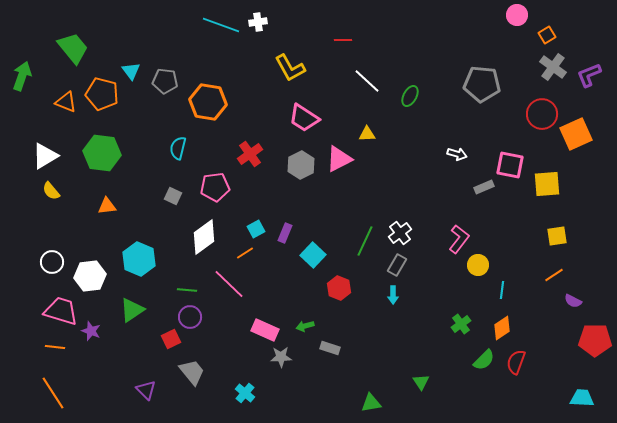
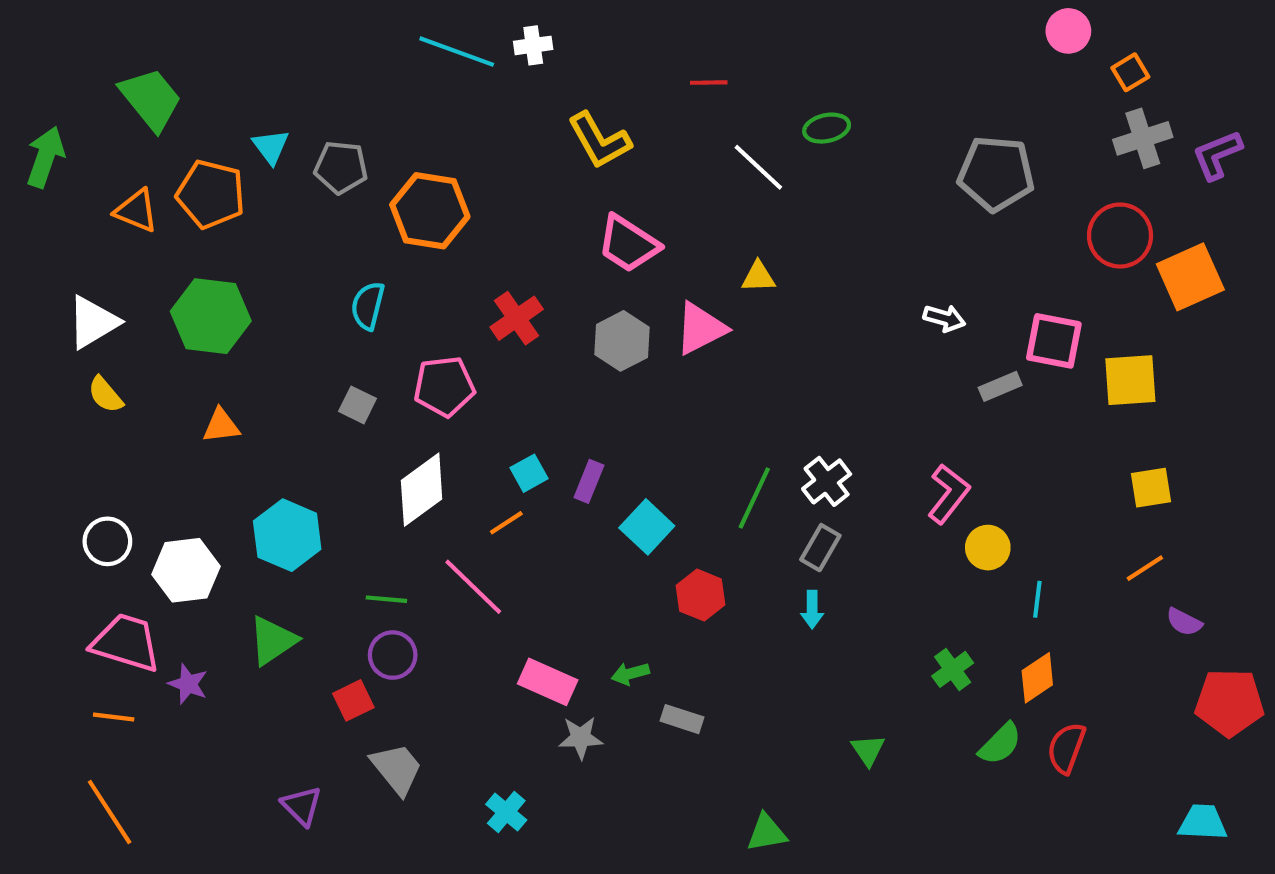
gray cross: (553, 67) -> (1143, 138), turned 36
green ellipse: (410, 96) -> (827, 128), moved, turned 50
green triangle: (421, 382) -> (868, 750), moved

